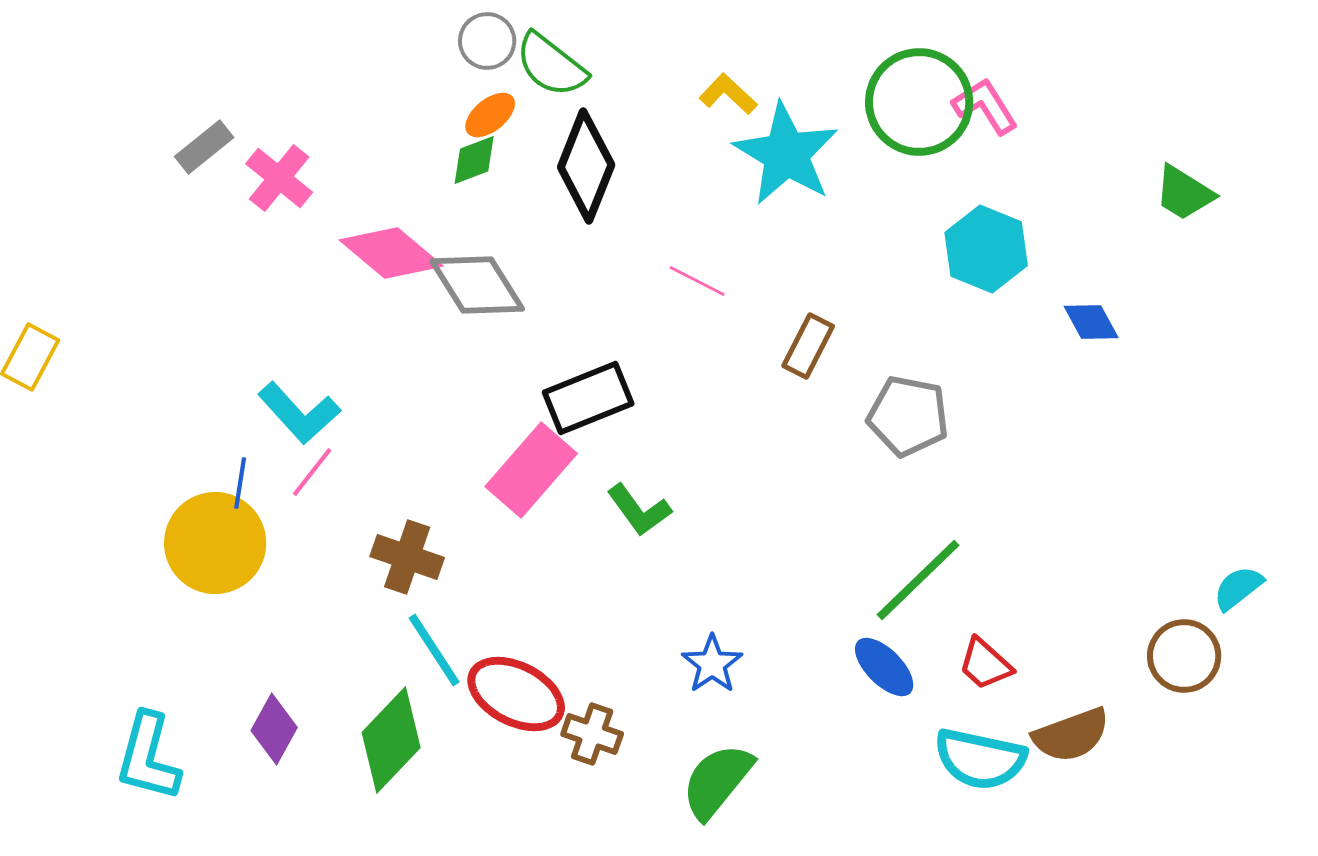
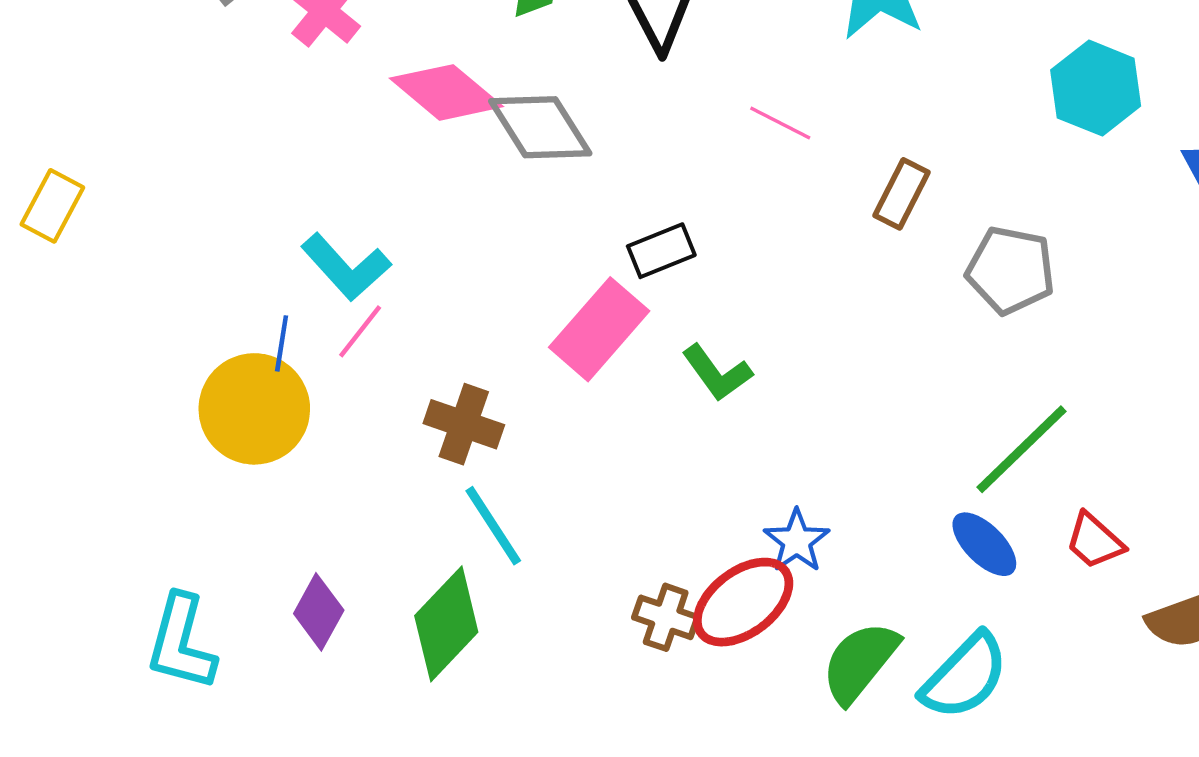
black rectangle: (588, 398) -> (661, 251), size x0.7
red ellipse: (516, 694) -> (743, 602), moved, turned -64
cyan semicircle: (980, 759) -> (965, 676), moved, turned -58
green semicircle: (717, 781) -> (860, 662), moved

